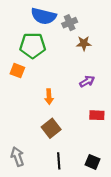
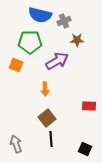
purple arrow: (87, 81) -> (57, 61), moved, size x1.6
black line: (59, 161) -> (51, 139), moved

